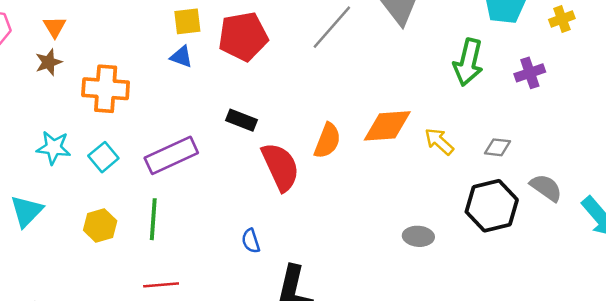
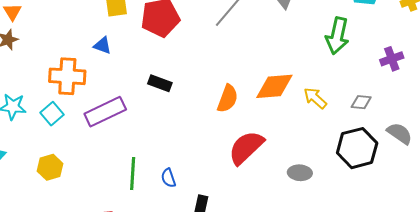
blue triangle: (181, 57) -> (103, 45), moved
purple cross: (530, 73) -> (392, 59), moved
orange cross: (106, 89) -> (67, 76), moved
red semicircle: (280, 167) -> (246, 148), moved, turned -108
green line: (153, 219) -> (133, 174), moved

